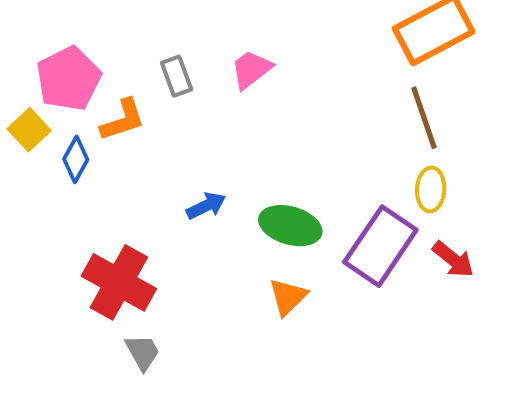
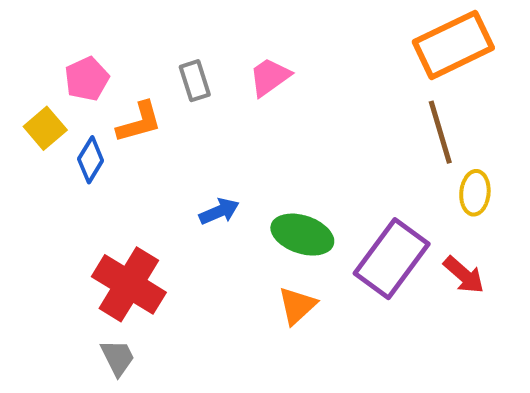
pink pentagon: (69, 79) -> (87, 79), size x0.7
yellow ellipse: (431, 189) -> (475, 193), moved
gray trapezoid: (143, 352) -> (118, 358), moved

